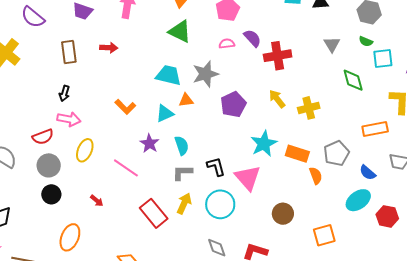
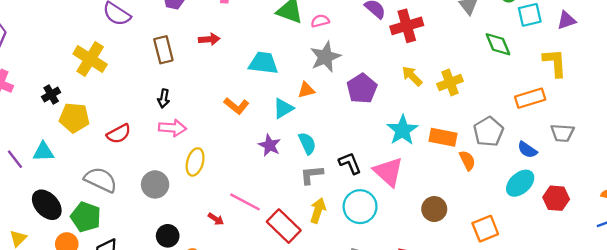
pink semicircle: (227, 44) -> (320, 21), moved
cyan trapezoid: (168, 75) -> (263, 63), moved
red semicircle: (43, 137) -> (119, 134), moved
pink line: (126, 168) -> (245, 202), moved
black circle: (51, 194) -> (168, 236), moved

